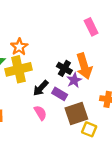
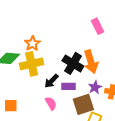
black cross: (64, 68) -> (73, 63), size x1.5
purple star: (74, 80) -> (95, 87), moved
purple rectangle: (60, 94) -> (68, 86), turned -32

